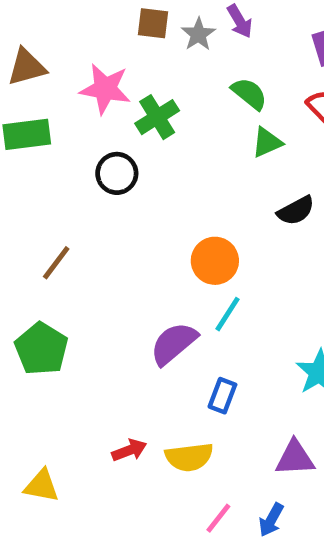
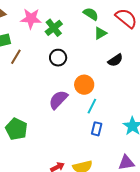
black circle: (117, 173) -> (58, 58), moved
brown line: (56, 263) -> (16, 57), moved
purple semicircle: (174, 344) -> (58, 100), moved
blue rectangle: (222, 396) -> (97, 129), moved

